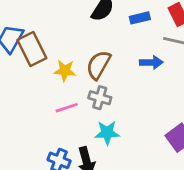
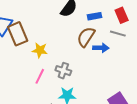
brown semicircle: (98, 65) -> (86, 37), moved
pink line: (67, 108) -> (40, 76), turned -49

